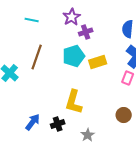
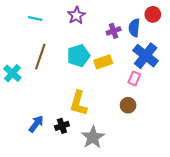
purple cross: (86, 32) -> (114, 31), moved
brown circle: (124, 115) -> (128, 105), moved
gray star: (88, 135) -> (93, 137), size x1.6

